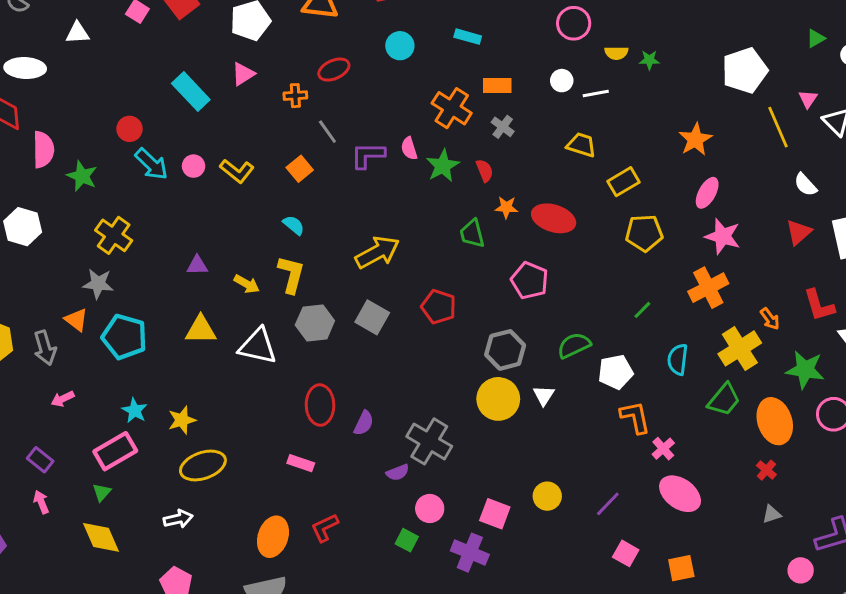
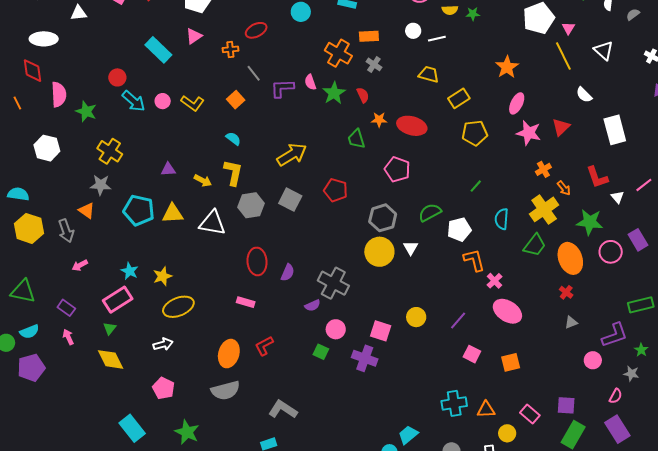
pink triangle: (808, 99) -> (568, 28), moved
red triangle: (799, 232) -> (561, 127), moved
orange cross: (708, 288) -> (543, 169), moved, size x0.6
cyan pentagon: (124, 337) -> (139, 210), moved

